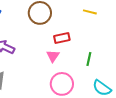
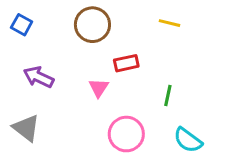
pink triangle: (53, 56) -> (99, 88), moved

